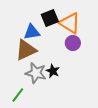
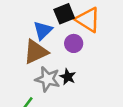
blue triangle: (32, 32) -> (43, 30), turned -36
purple circle: (73, 43) -> (74, 43), moved

